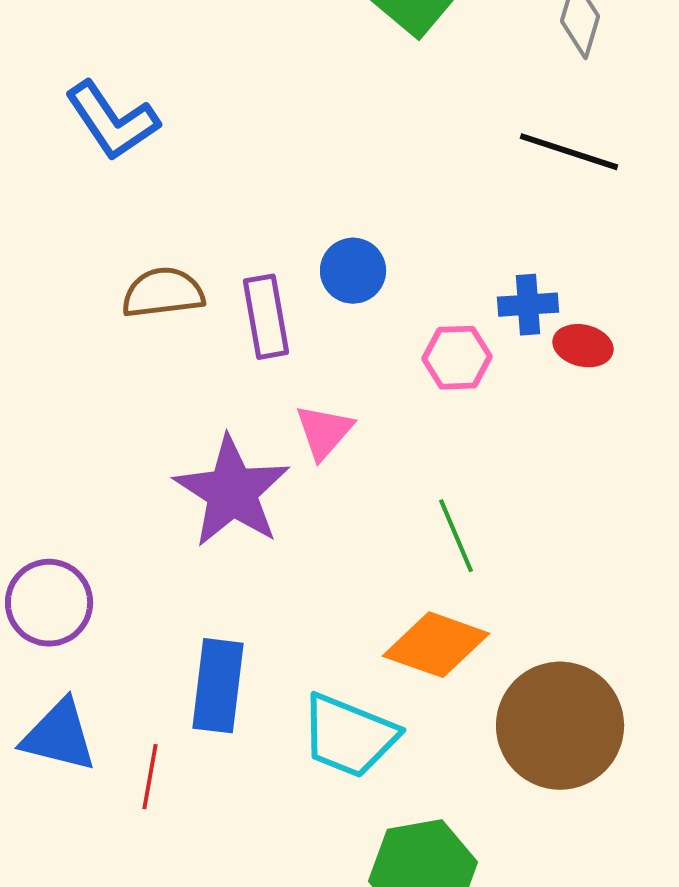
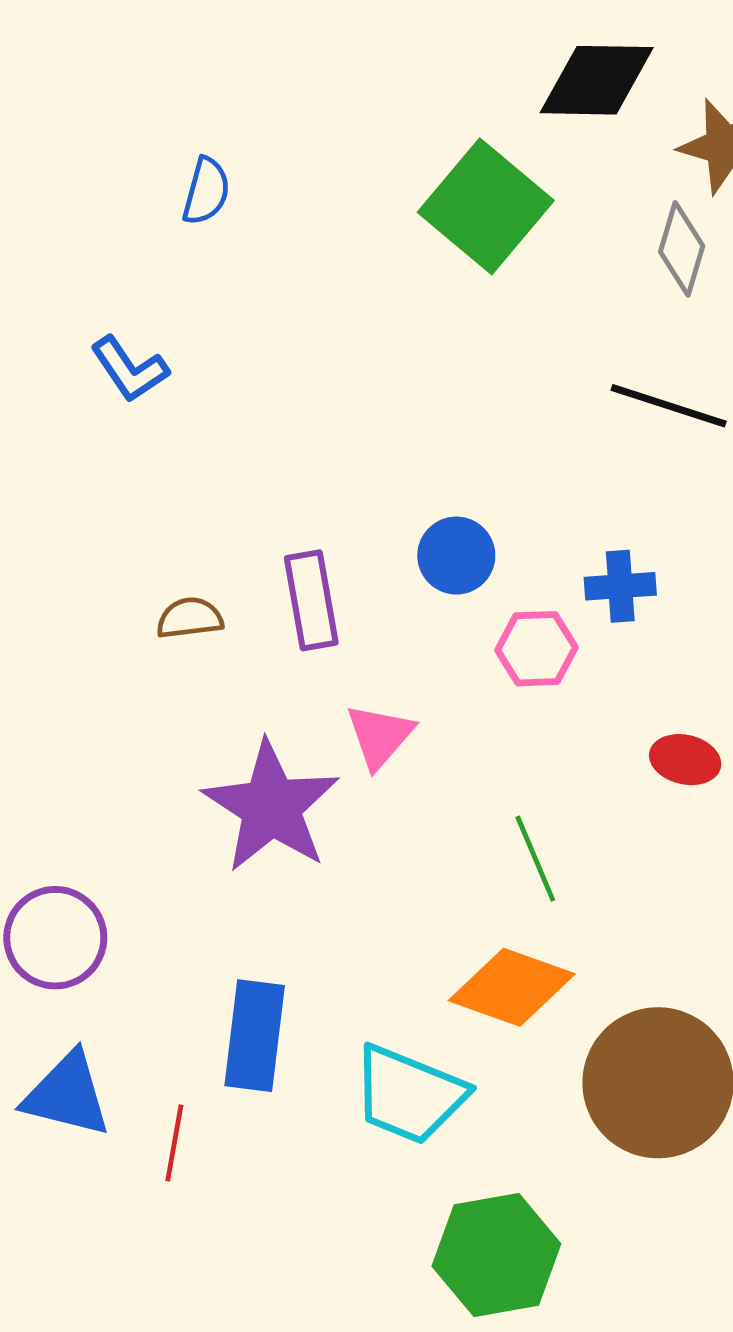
blue L-shape: (112, 121) -> (130, 369), size x0.7
blue circle: (353, 271) -> (456, 556), moved
brown semicircle: (163, 293) -> (190, 618), moved, size x0.7
red ellipse: (583, 346) -> (685, 760), moved

